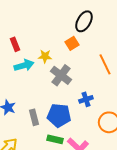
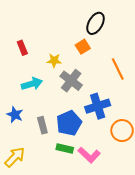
cyan arrow: (24, 65) -> (32, 84), moved
blue cross: (86, 99) -> (98, 106), size x1.6
blue pentagon: (59, 115) -> (69, 123), turned -30

